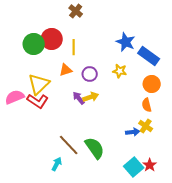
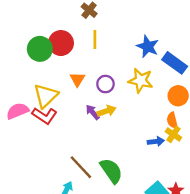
yellow line: (74, 47) -> (95, 39), moved
orange triangle: (66, 70) -> (77, 79), turned -40
yellow star: (120, 71) -> (141, 81), size x1.5
yellow cross: (146, 126) -> (173, 134), moved
blue arrow: (133, 132) -> (156, 141), moved

